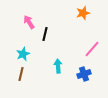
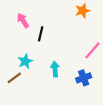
cyan star: (23, 54) -> (25, 61), moved
brown line: (21, 74) -> (14, 78), turned 40

